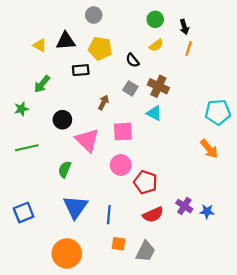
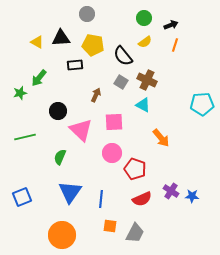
black arrow: (184, 27) -> (171, 25), turned -96
black semicircle: (133, 60) -> (123, 56), size x1.5
green star: (21, 109) -> (20, 93), moved
orange arrow: (209, 149) -> (161, 138), moved

